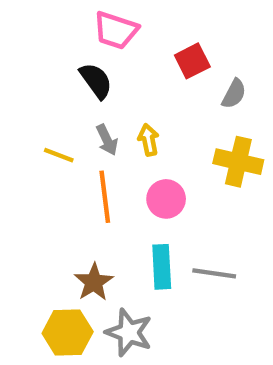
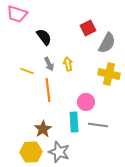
pink trapezoid: (116, 30) -> (17, 14), moved
gray semicircle: (234, 94) -> (107, 43), size x1.5
pink circle: (166, 199) -> (86, 102), moved

